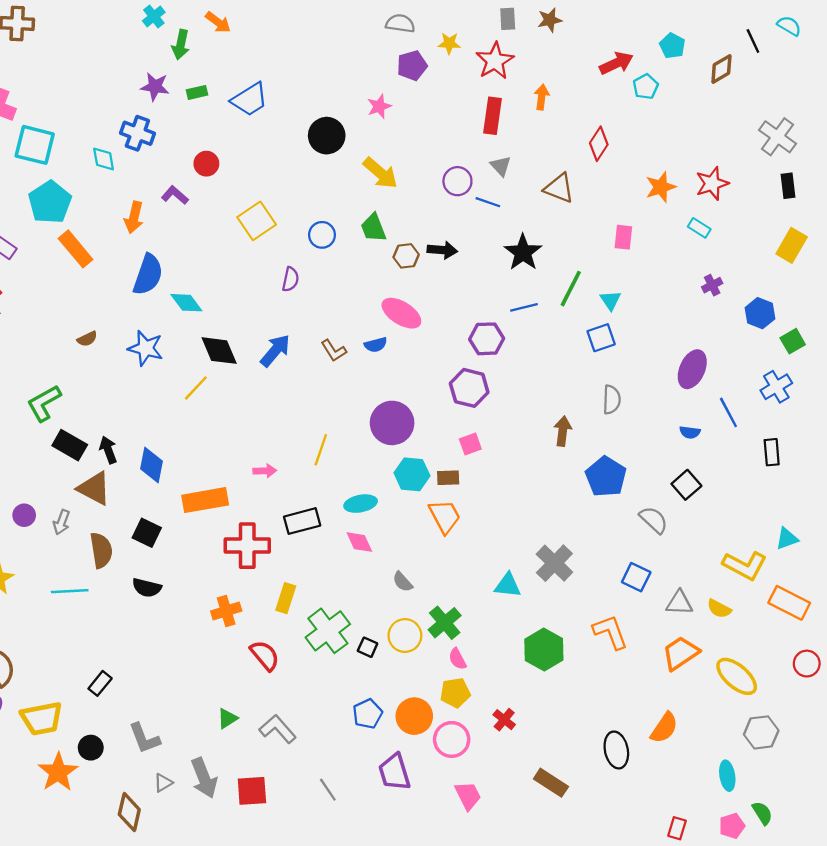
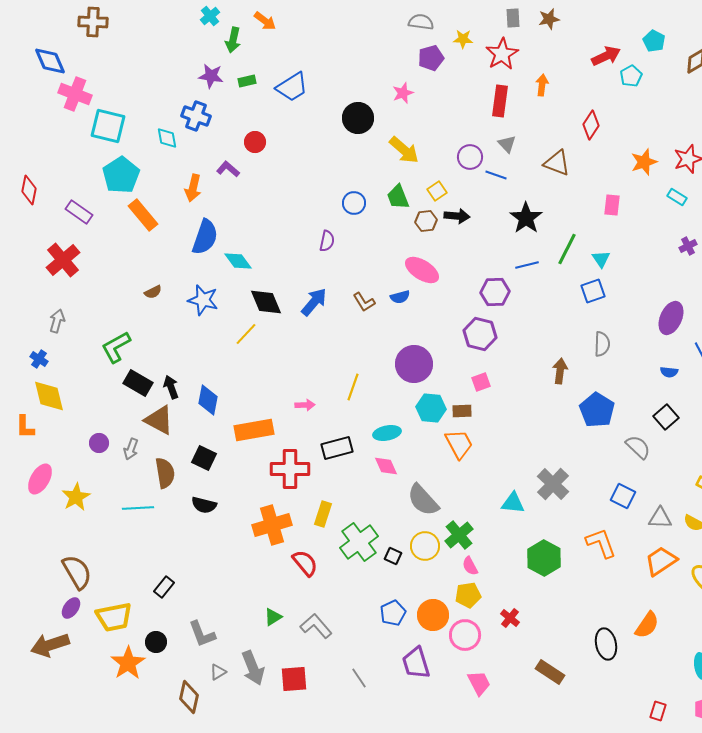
yellow square: (257, 221) -> (437, 191), moved, size x0.6
gray semicircle: (403, 582) -> (423, 500), size x1.8
orange cross: (226, 611) -> (272, 525), size x1.5

